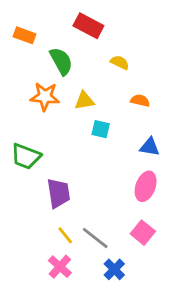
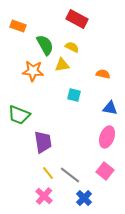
red rectangle: (88, 26) -> (77, 19), moved
yellow semicircle: (120, 63) -> (72, 47), moved
yellow triangle: (84, 101) -> (62, 65), moved

